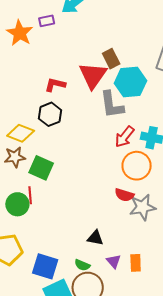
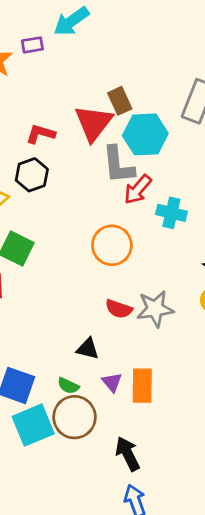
red arrow: (125, 137) -> (138, 189), moved
orange circle: (137, 166) -> (112, 245), moved
red semicircle: (124, 195) -> (119, 309), moved
orange rectangle: (136, 263) -> (142, 386), size x1.4

